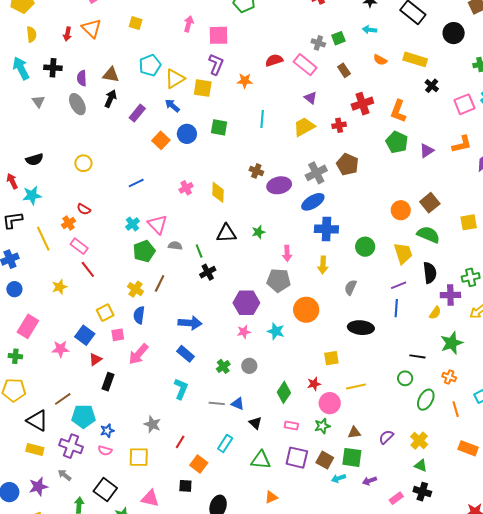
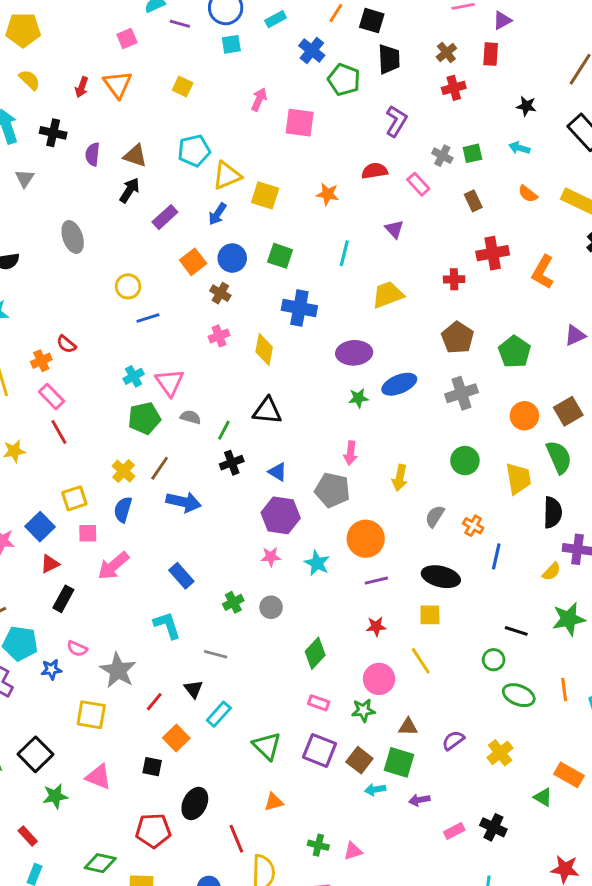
yellow semicircle: (31, 34) -> (29, 80), turned -49
purple L-shape: (216, 64) -> (396, 121), moved
pink rectangle: (305, 65) -> (418, 184), size x0.7
purple triangle: (310, 98) -> (394, 229), moved
gray ellipse: (77, 104) -> (73, 237), moved
blue arrow: (172, 106) -> (217, 214), turned -105
yellow trapezoid: (304, 127) -> (388, 295), moved
green pentagon: (397, 142) -> (514, 352), moved
yellow circle: (83, 163) -> (128, 286), moved
brown cross: (256, 171) -> (220, 293), moved
gray cross: (316, 173) -> (461, 393), moved
blue cross: (326, 229) -> (299, 308), moved
green star: (258, 232) -> (358, 398), moved
green semicircle: (428, 235) -> (559, 457), turned 35
green line: (199, 251) -> (224, 430), turned 40
purple line: (399, 285) -> (376, 581), moved
blue arrow: (190, 323) -> (184, 502), moved
yellow square: (331, 358) -> (430, 615), moved
orange cross: (449, 377) -> (473, 526), moved
red star: (314, 384) -> (376, 626), moved
yellow line: (356, 387) -> (421, 661), turned 60
cyan L-shape: (181, 389) -> (167, 625), turned -50
green ellipse: (426, 400) -> (519, 695), turned 75
blue triangle: (238, 404) -> (278, 472), moved
orange line: (456, 409) -> (564, 689), moved
black triangle: (255, 423) -> (193, 689), moved
gray star: (152, 424) -> (118, 670), size x1.4
pink semicircle: (105, 451) -> (77, 649), moved
green triangle: (261, 460) -> (267, 746), turned 30
green triangle: (421, 466) -> (543, 797), moved

